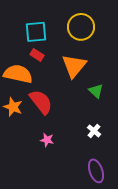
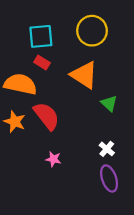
orange triangle: (74, 66) -> (84, 75), turned -36
purple ellipse: (96, 171) -> (109, 178), moved

